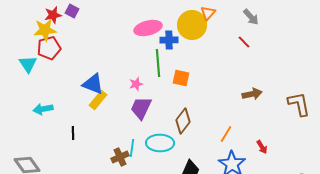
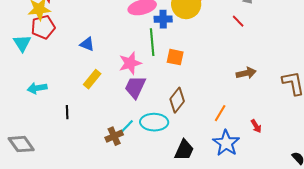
blue triangle: (93, 84) -> (87, 44), moved, size x0.7
pink star: (136, 84) -> (130, 63), size x1.6
cyan line: (132, 148) -> (126, 127), turned 36

